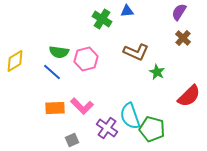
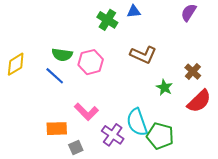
brown cross: (183, 38) -> (193, 72), moved
green star: (157, 72) -> (164, 87), moved
orange rectangle: (55, 108) -> (57, 129), moved

